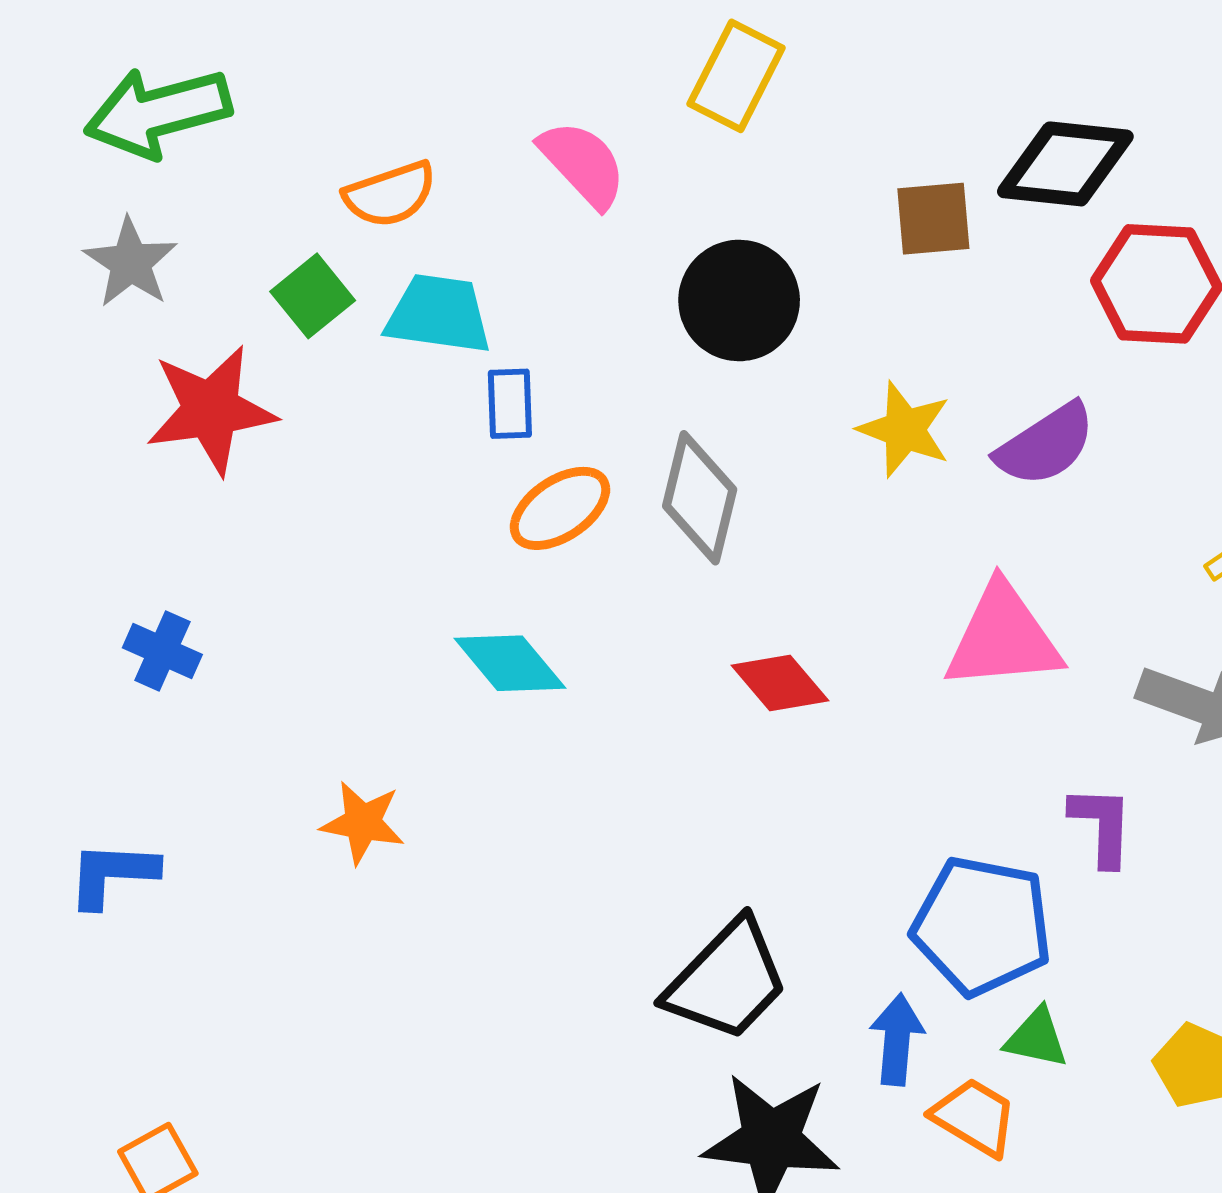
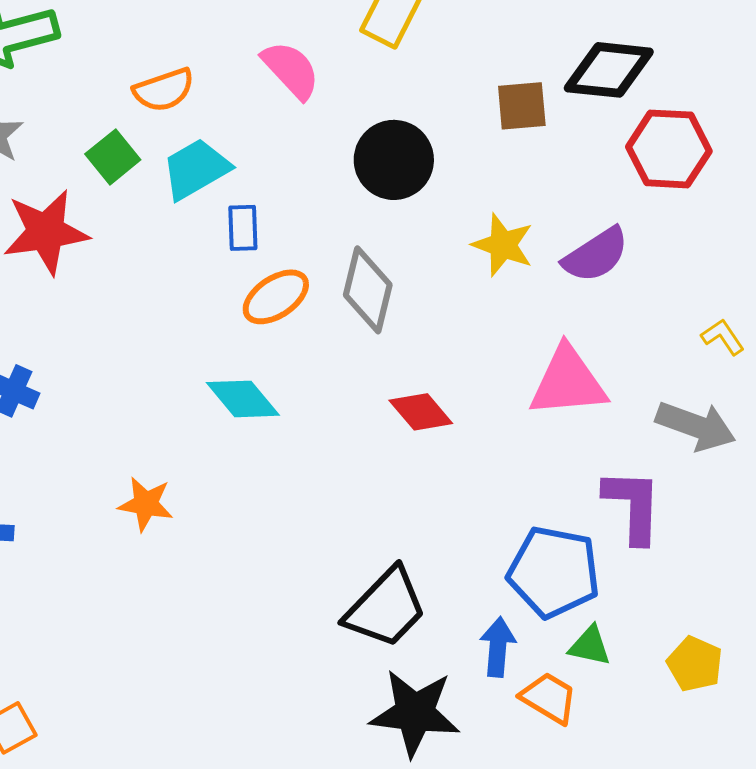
cyan trapezoid: (439, 314) -> (196, 169), turned -38
purple L-shape: (1102, 826) -> (633, 506), size x1.4

